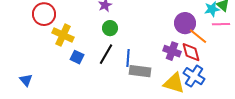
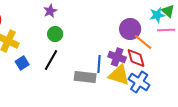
blue square: (77, 57) -> (22, 63), turned 32
blue line: (128, 58) -> (99, 64), moved
yellow triangle: (174, 83) -> (119, 75), moved

